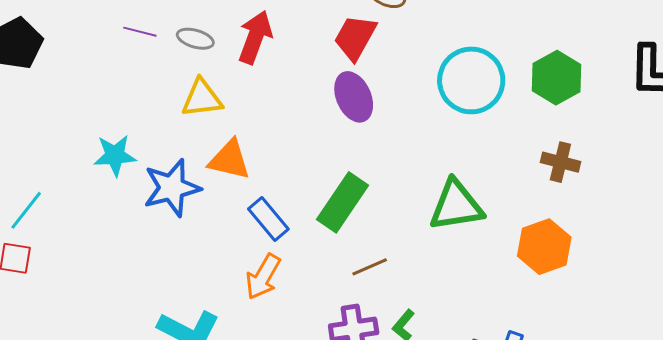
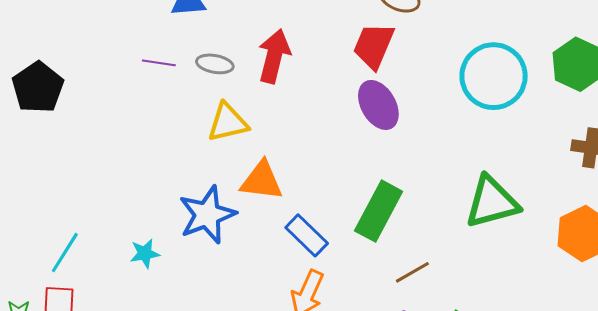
cyan star: (115, 155) -> (145, 253), moved, size x0.7

